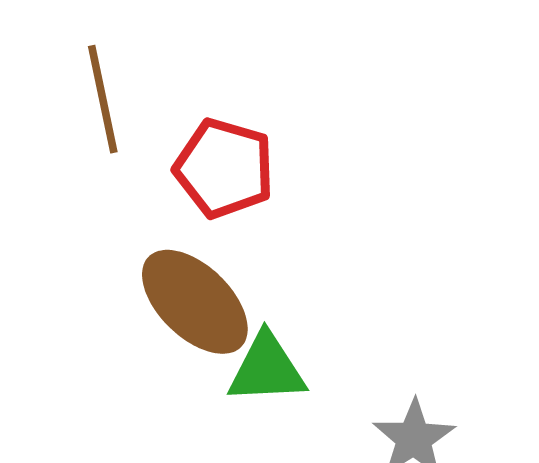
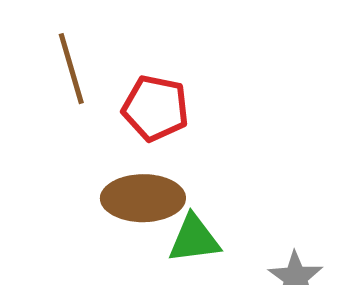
brown ellipse: (195, 302) -> (143, 198), turned -40

